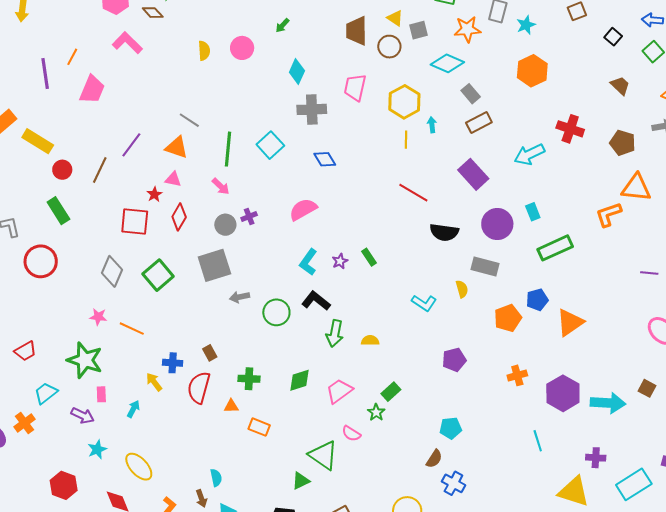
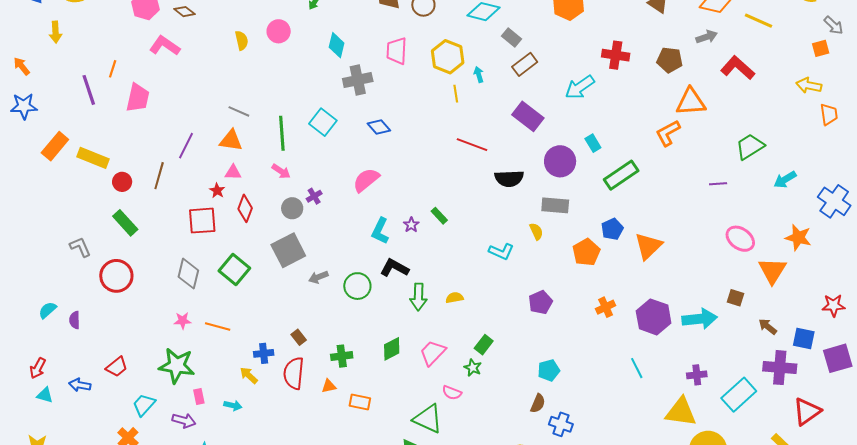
cyan arrow: (133, 409) -> (233, 405), turned 84

